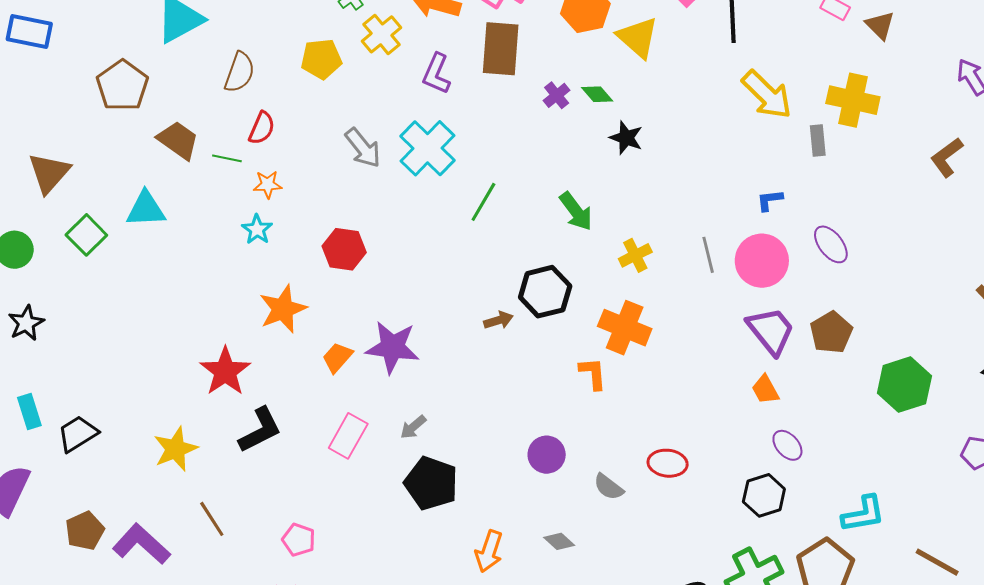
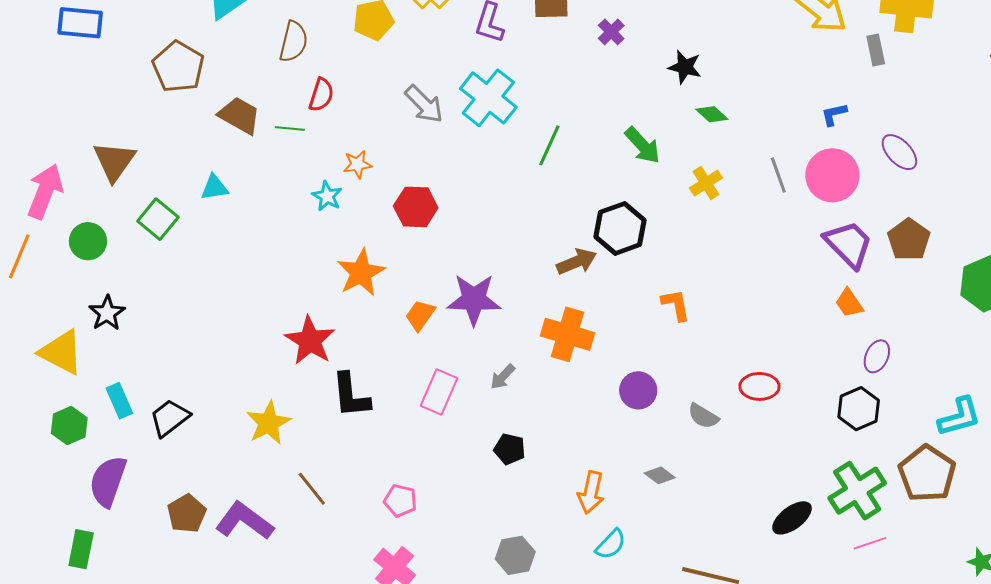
green diamond: (597, 94) -> (712, 114), moved
orange star: (268, 185) -> (357, 164), moved
cyan triangle: (146, 209) -> (214, 187), size x0.7
brown arrow: (498, 320) -> (577, 262), size x1.4
orange cross: (625, 328) -> (567, 334), moved
black L-shape: (260, 430) -> (351, 395), turned 117
purple ellipse: (787, 445) -> (877, 356), turned 72
black pentagon: (431, 483) -> (510, 449), moved, size x0.6

